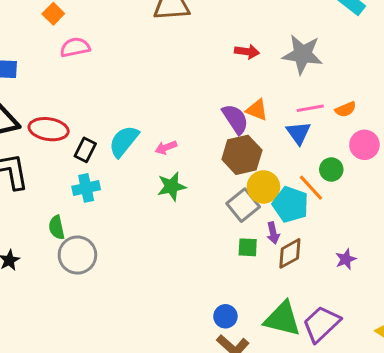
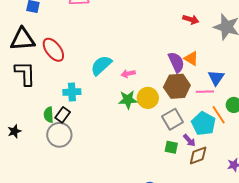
pink line: (310, 108) -> (205, 92), moved
red ellipse: (49, 129) -> (53, 50), turned 35
black rectangle: (85, 150) -> (63, 115), moved
yellow circle: (263, 187) -> (148, 98), moved
purple arrow: (273, 233) -> (189, 140), turned -40

